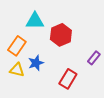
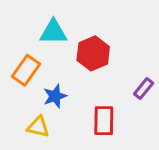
yellow triangle: (17, 70) -> (38, 127), moved
red rectangle: (68, 79) -> (104, 121), turned -30

